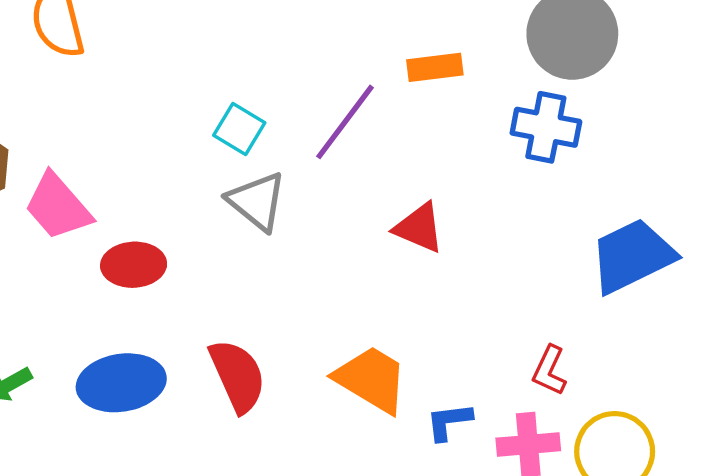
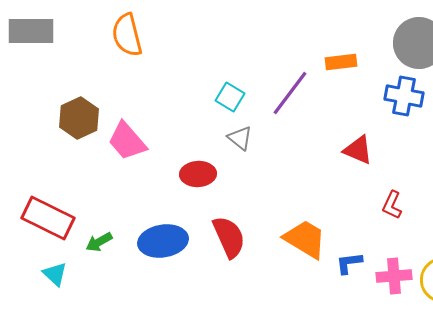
gray triangle: (257, 201) -> (240, 138), size x0.7
red triangle: (419, 228) -> (358, 150), moved
red ellipse: (134, 265) -> (198, 174), moved
red L-shape: (549, 370) -> (392, 205), moved

